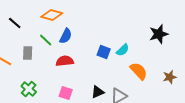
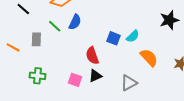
red semicircle: (65, 61) -> (92, 56), moved, turned -102
green cross: (29, 89) -> (37, 76), turned -35
black triangle: (98, 92) -> (95, 76), moved

